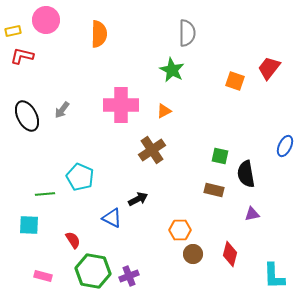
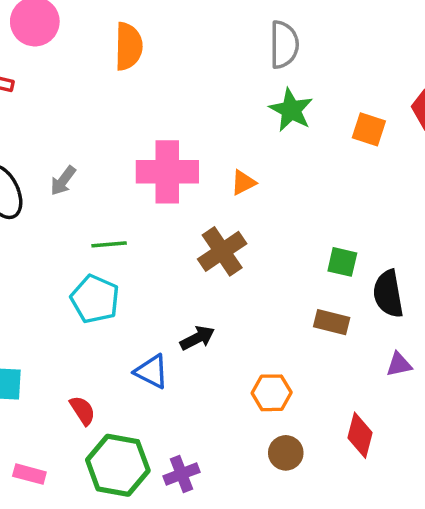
green star: (172, 70) -> (291, 110), moved
green line: (45, 194) -> (109, 244), moved
brown circle: (193, 254) -> (286, 453), moved

